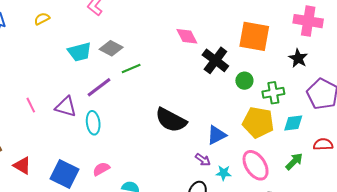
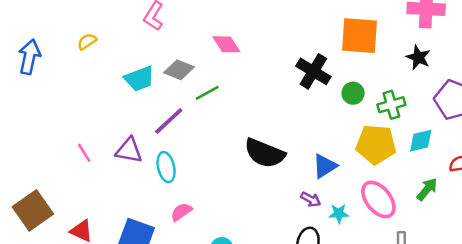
pink diamond: (187, 36) -> (226, 44), moved
pink semicircle: (101, 169) -> (181, 212), moved

